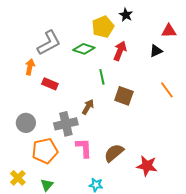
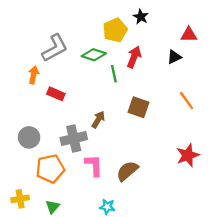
green line: (102, 77) -> (114, 74), moved
red star: (147, 166) -> (188, 155), moved, turned -30
yellow cross: (18, 178) -> (20, 199), turned 35

